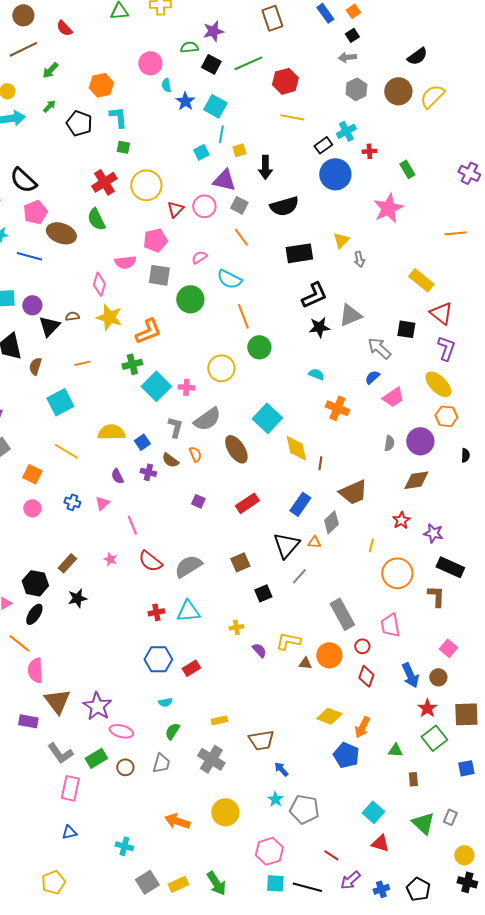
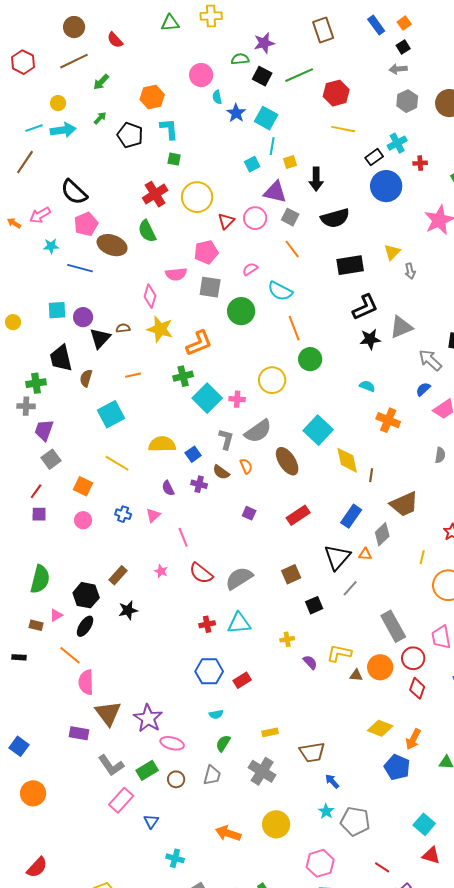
red circle: (362, 646) -> (413, 658), size x1.5
pink rectangle: (70, 788) -> (121, 800), turned 30
blue triangle: (69, 832) -> (151, 821), moved, turned -42

